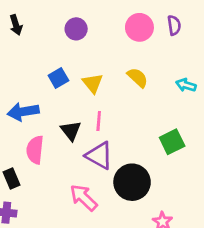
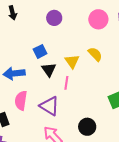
yellow triangle: (93, 83) -> (72, 61), moved
black triangle: (71, 131) -> (49, 70), moved
purple triangle: (99, 156) -> (49, 106), moved
black circle: (132, 182) -> (87, 127), size x0.7

